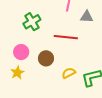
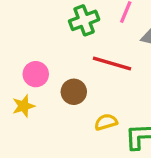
green cross: (32, 22) -> (84, 20), moved

